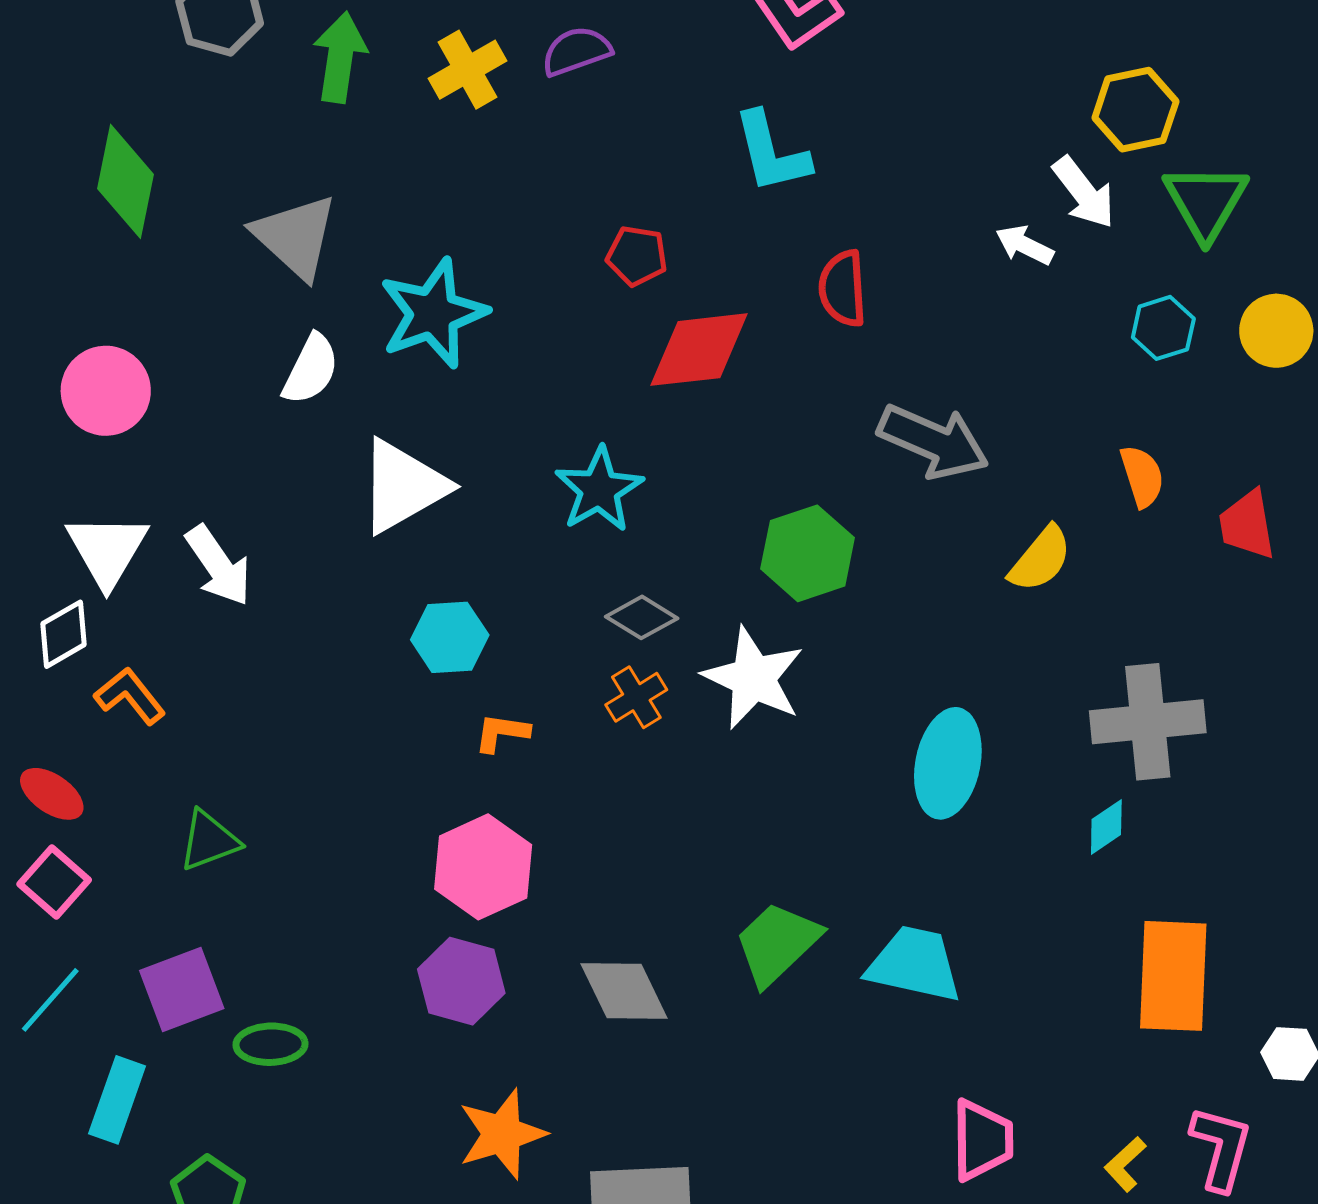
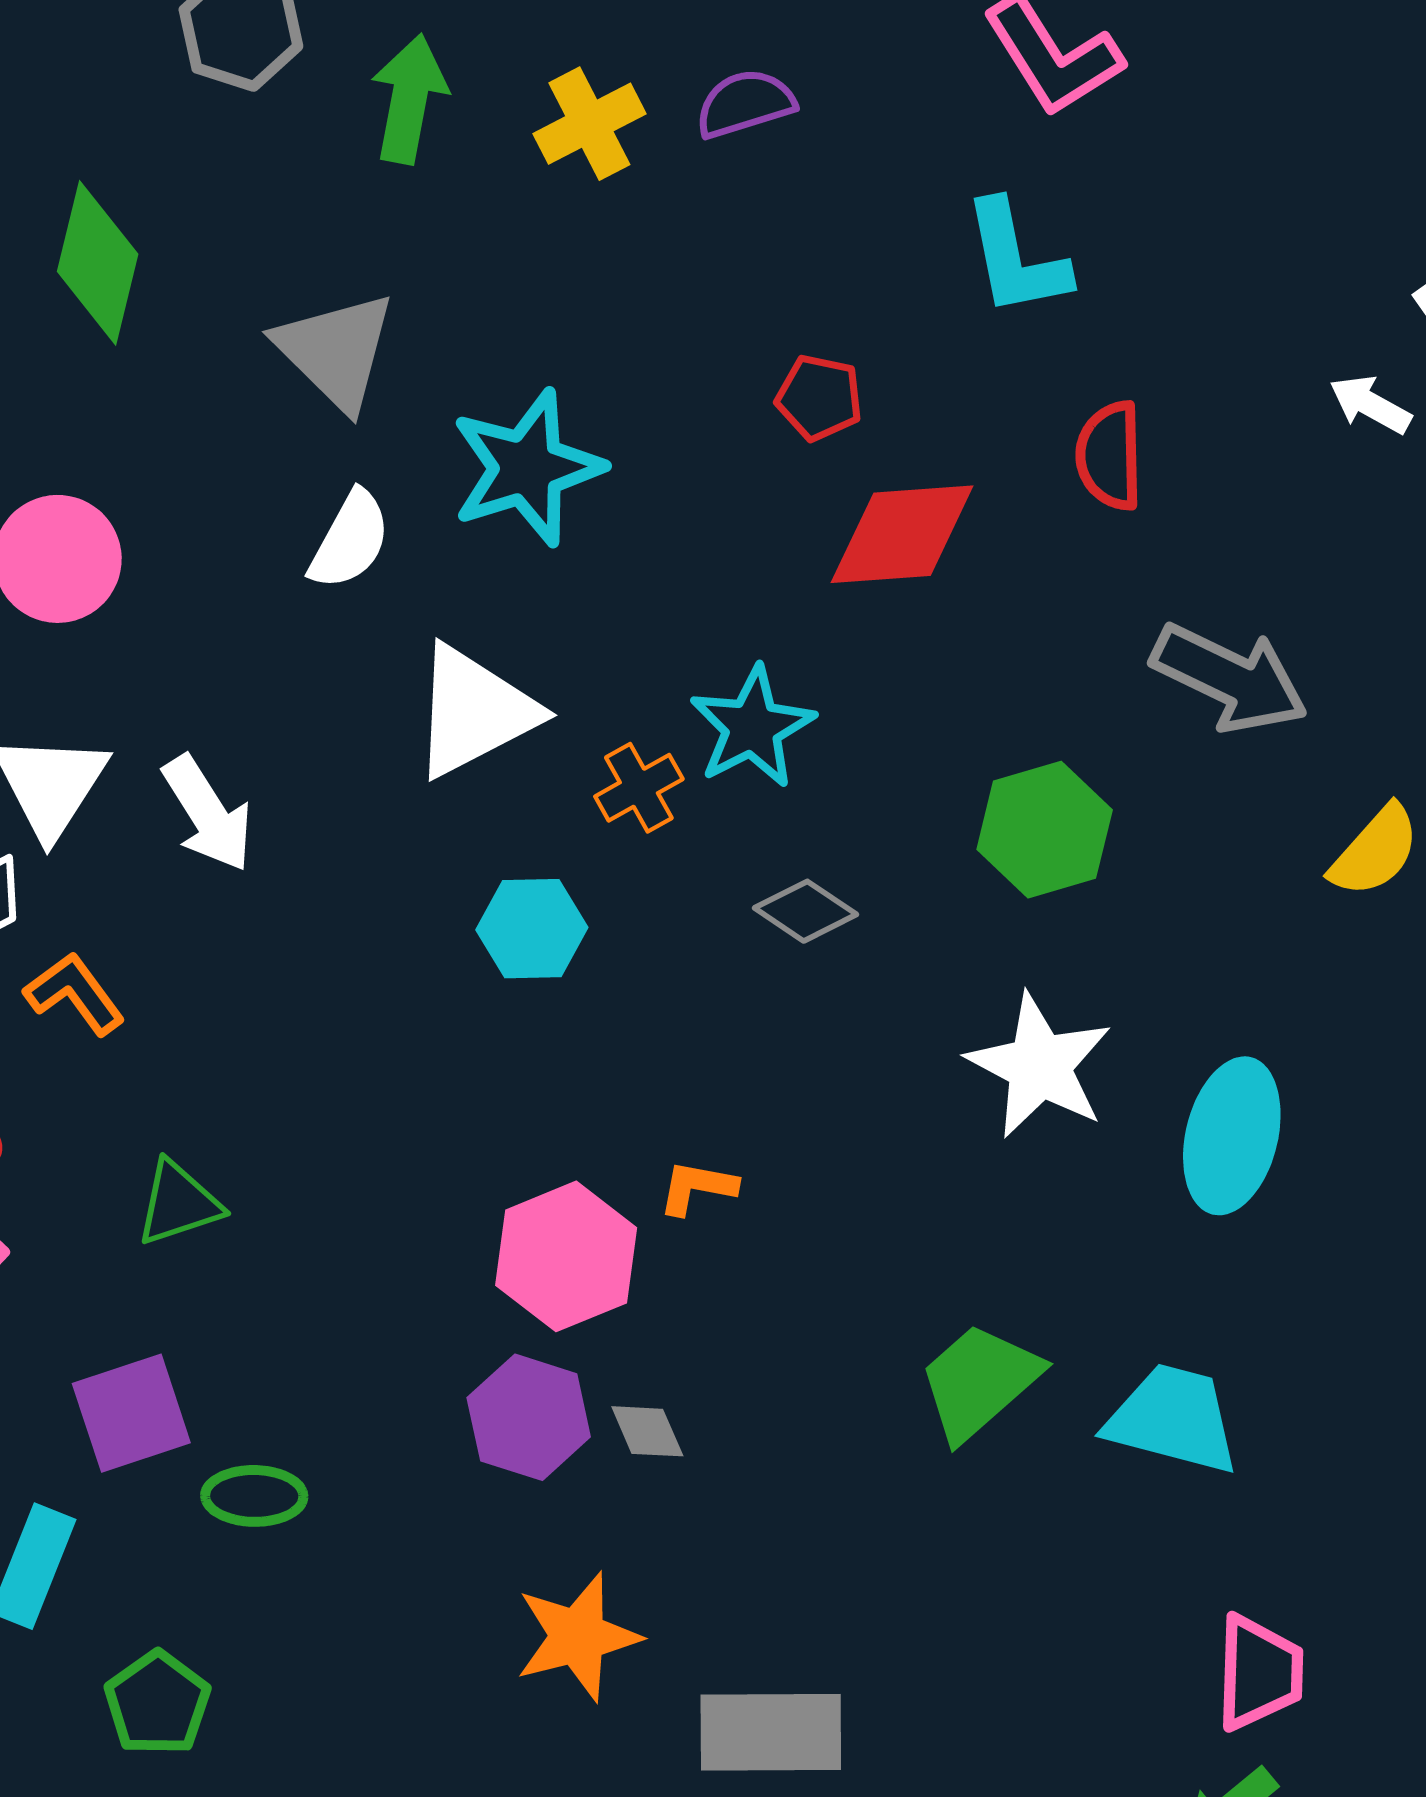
white star: (753, 678) -> (1039, 1066), moved
orange cross: (636, 697) -> (639, 788), moved
orange L-shape: (502, 733) -> (697, 1187), moved
gray diamond: (624, 991) -> (647, 1431), moved, size x0.6

